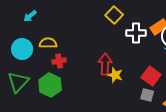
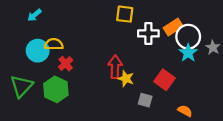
yellow square: (114, 15) -> (125, 14), turned -36
cyan circle: (22, 49) -> (38, 51), moved
red cross: (59, 61) -> (66, 64), turned -32
gray square: (147, 95) -> (145, 100), moved

